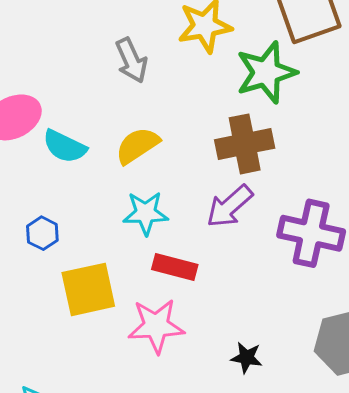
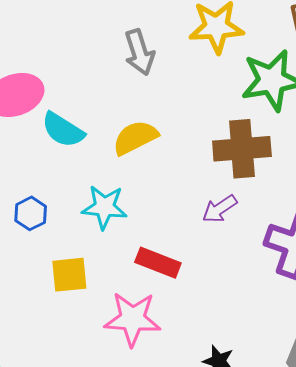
purple arrow: (230, 206) -> (220, 209), size x0.7
cyan star: (146, 213) -> (104, 207), moved
yellow square: (88, 289) -> (69, 275), size x0.7

